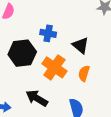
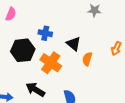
orange semicircle: (84, 73) -> (87, 59), moved

